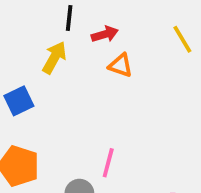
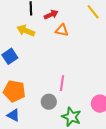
yellow arrow: (54, 58) -> (26, 31), turned -90

